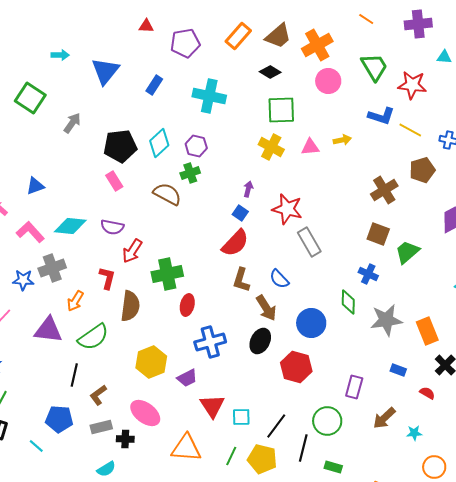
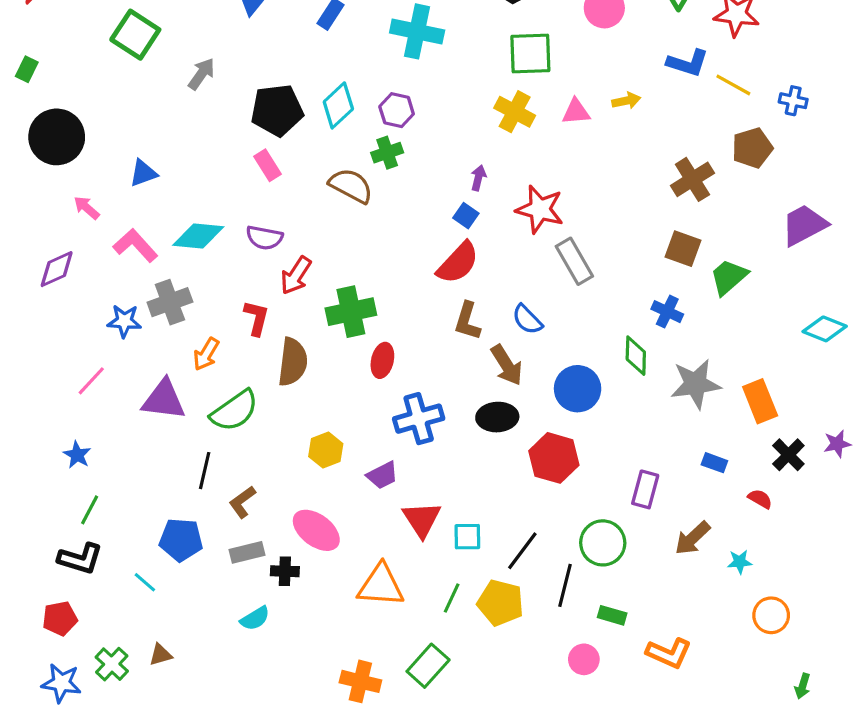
black ellipse: (260, 341) -> (497, 417), turned 60
yellow hexagon: (151, 362) -> (326, 450), size x0.7

